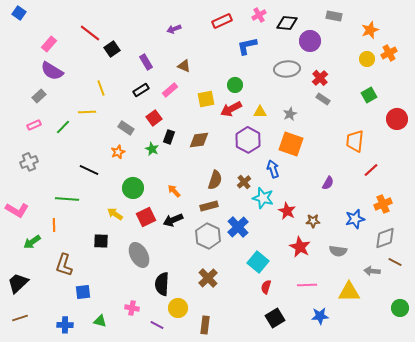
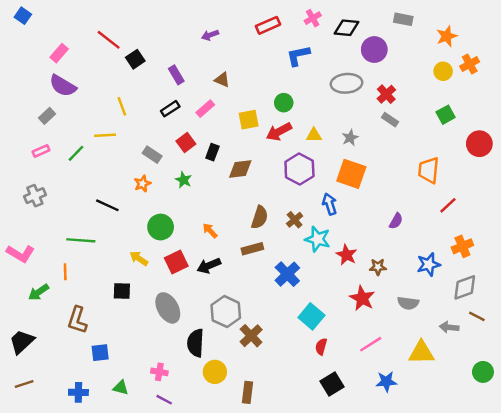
black rectangle: (169, 137) -> (212, 152), moved
gray hexagon: (208, 236) -> (226, 312), moved
pink line: (307, 285) -> (371, 344), turned -30
purple line: (157, 325) -> (164, 400), moved

